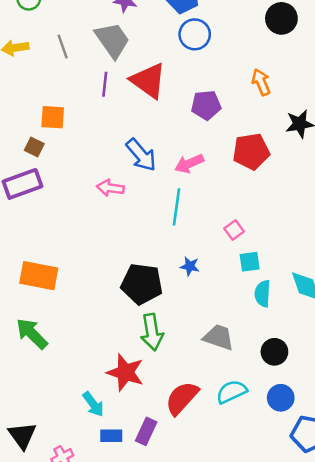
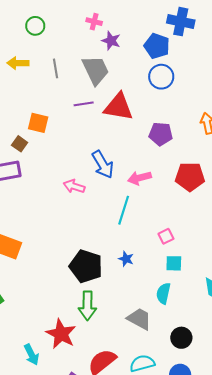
red triangle: (148, 81) -> (118, 107), turned -36
purple line: (105, 84) -> (84, 104), turned 66
cyan semicircle: (263, 294) -> (163, 293), moved

